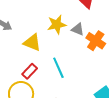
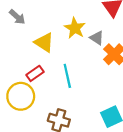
yellow star: (57, 25) -> (75, 28), turned 30

